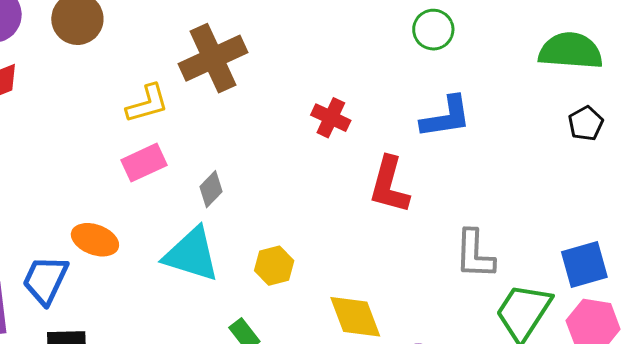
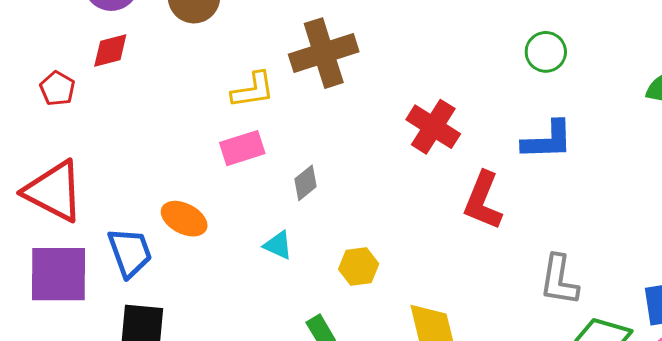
red cross: (331, 118) -> (433, 127), size x1.4
cyan triangle: (191, 254) -> (278, 245), size x0.5
blue trapezoid: (45, 280) -> (130, 252), turned 128

